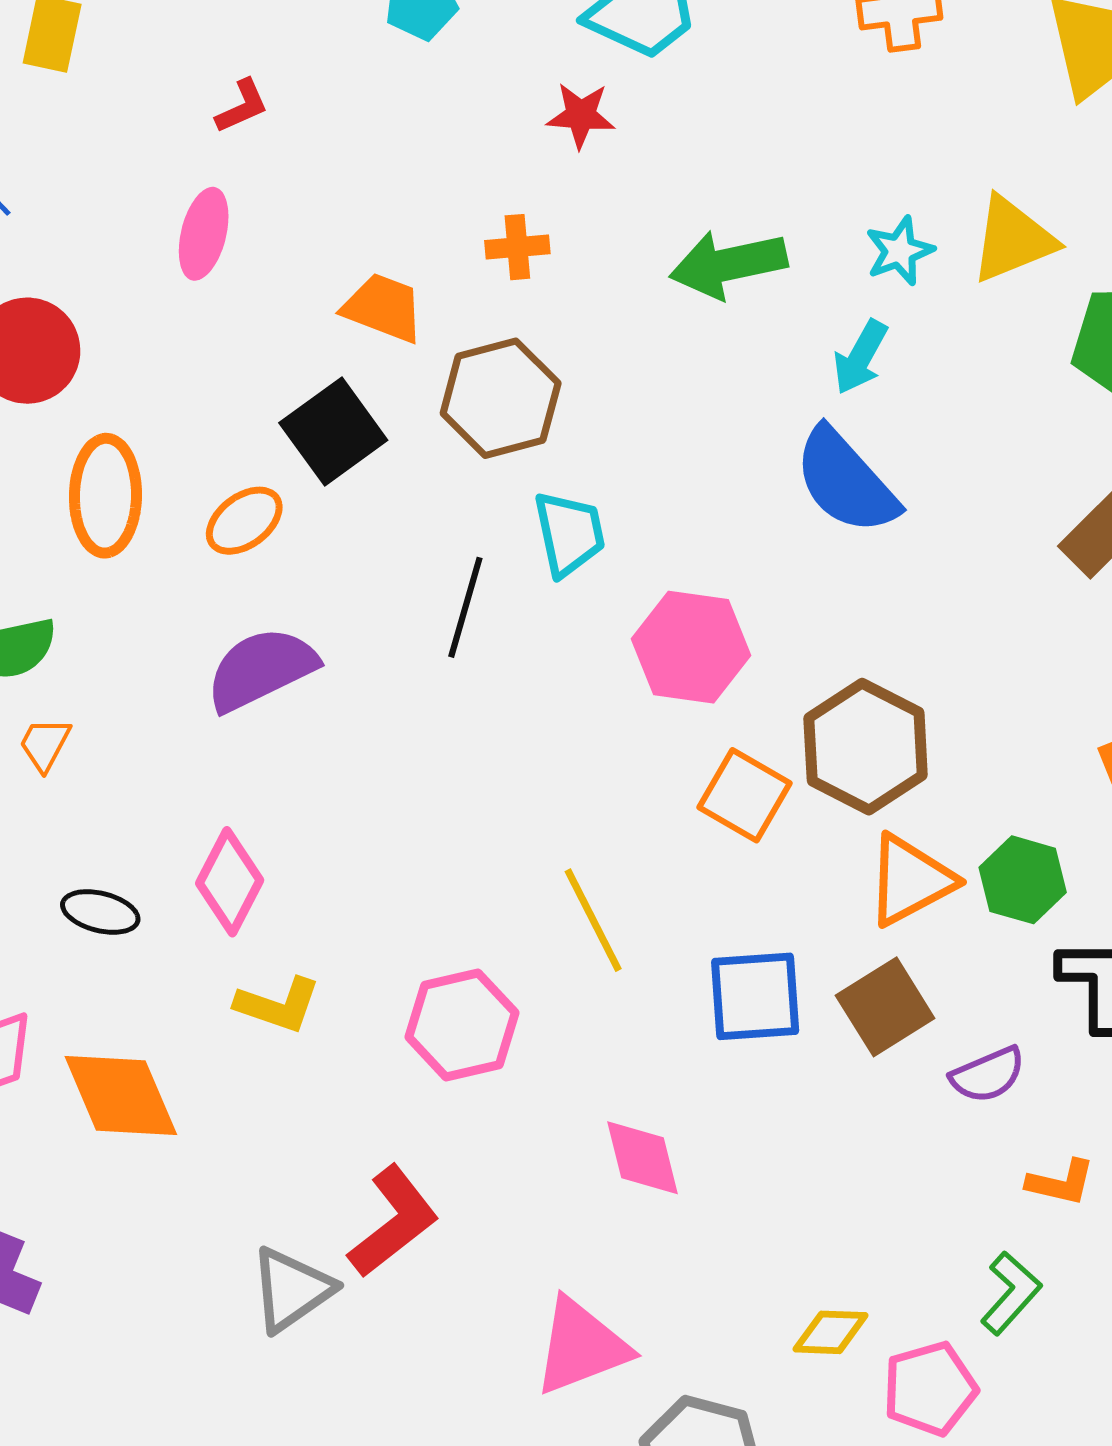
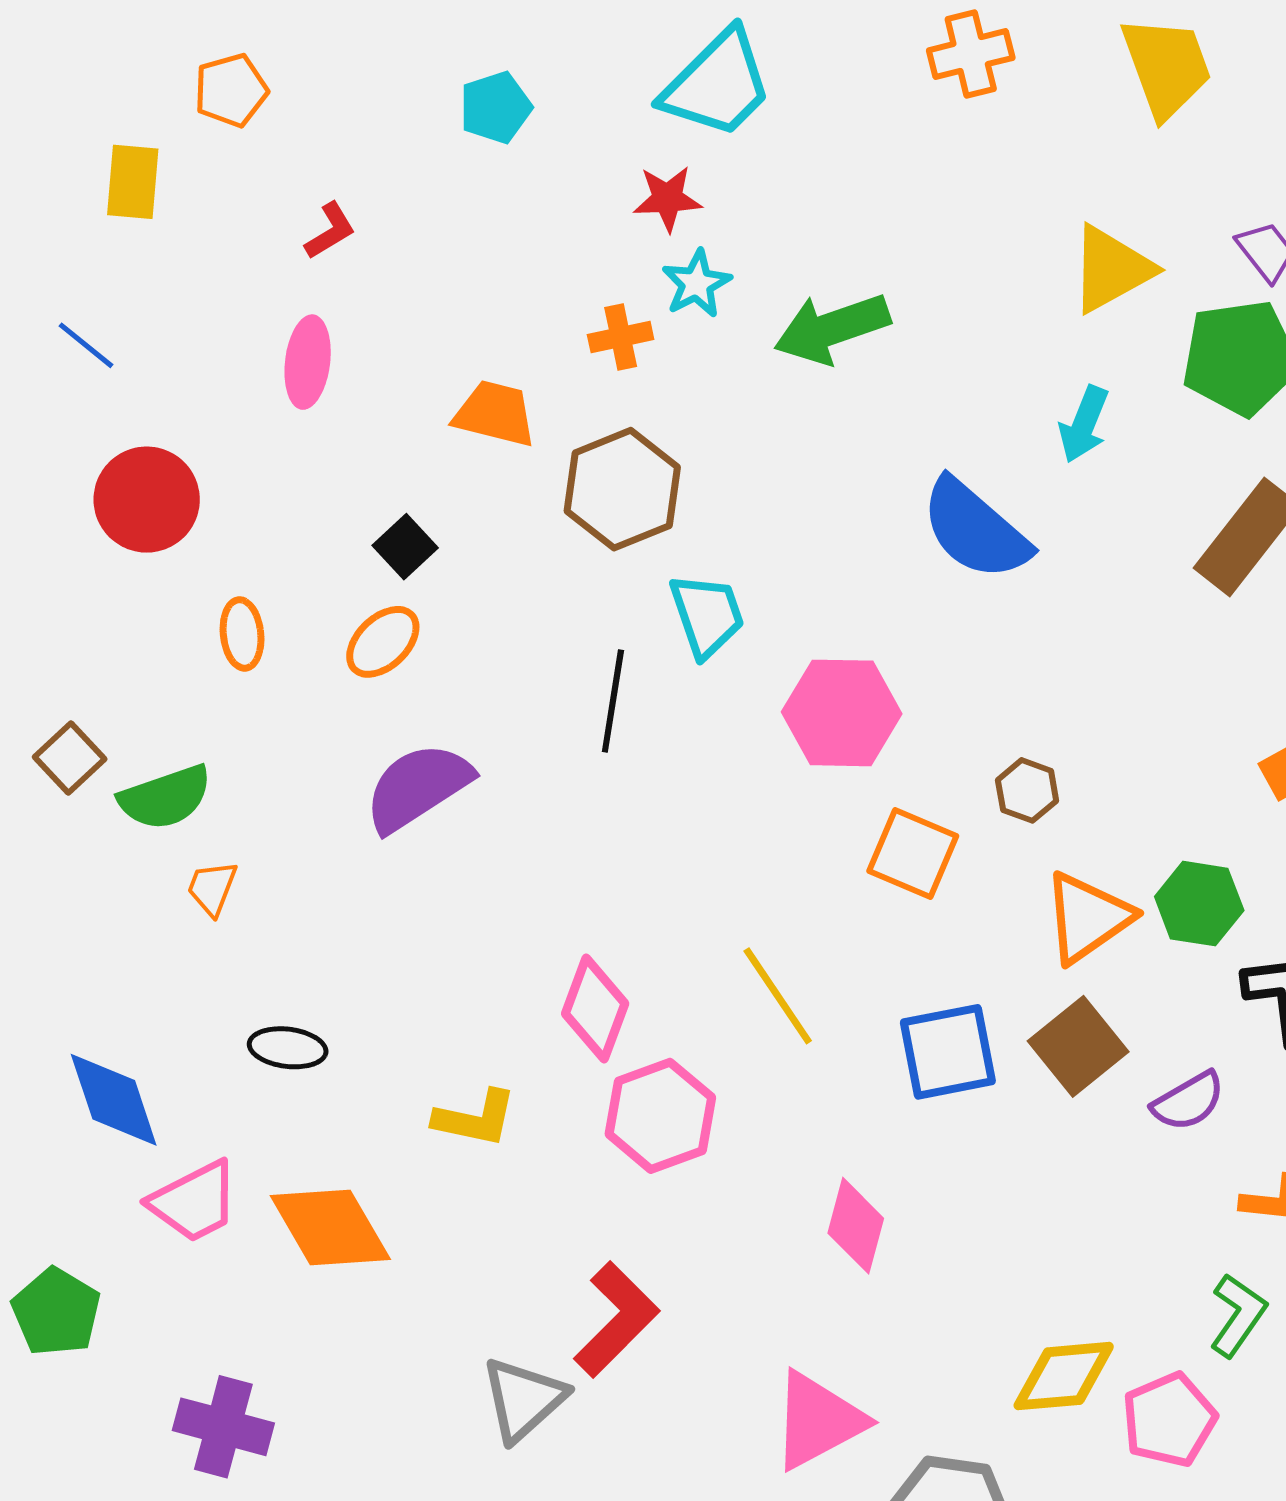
cyan star: (900, 251) -> (697, 284), moved
cyan arrow: (860, 357) -> (1084, 424), moved
black square: (333, 432) -> (405, 547), moved, size x0.6
orange ellipse: (105, 496) -> (242, 634), size x0.6
brown hexagon: (866, 747) -> (1027, 790), size x0.5
pink diamond: (230, 882) -> (595, 1009), moved
pink diamond: (642, 1158) -> (856, 1226), turned 36
yellow diamond: (830, 1332) -> (1064, 1376), size x1.4

